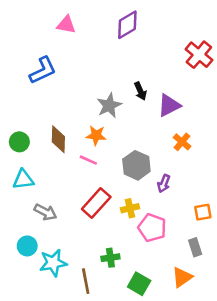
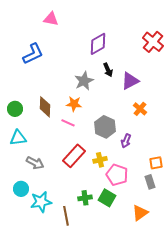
purple diamond: (127, 25) -> (98, 44), moved
gray rectangle: (195, 247) -> (150, 182), moved
green square: (139, 284) -> (107, 198), moved

